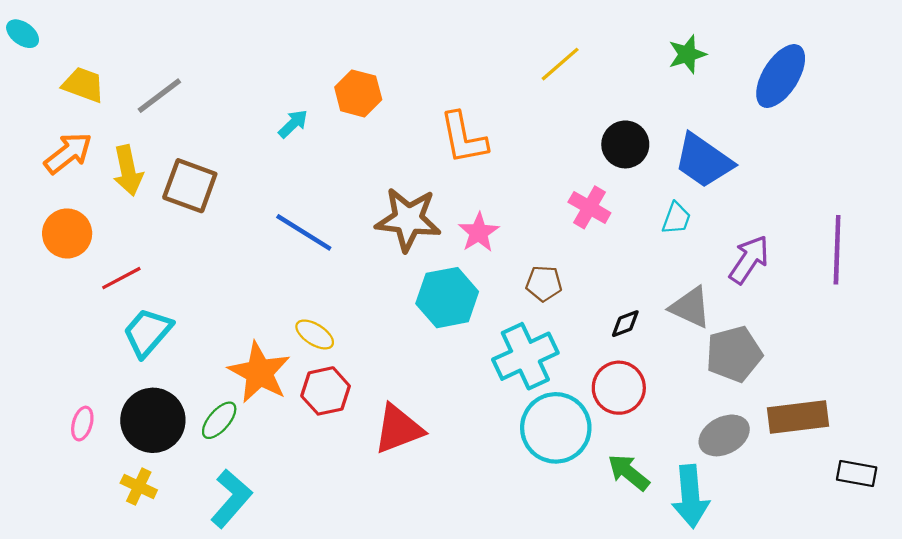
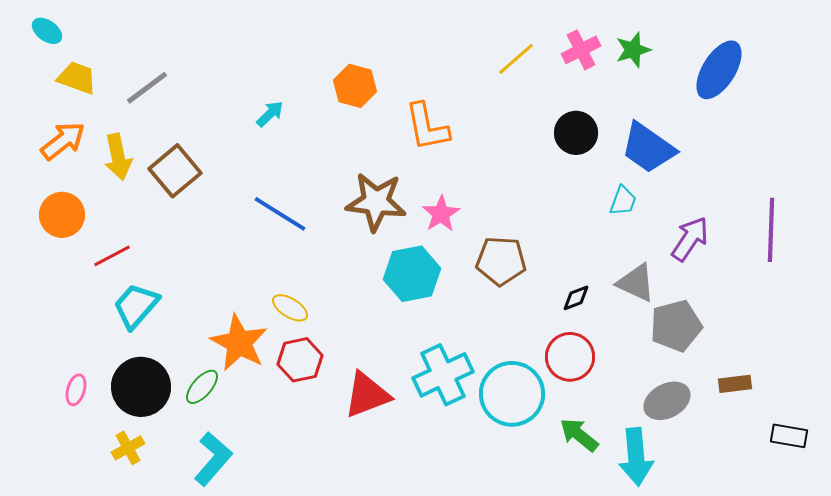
cyan ellipse: (23, 34) -> (47, 31), moved
orange hexagon: (358, 93) -> (355, 86), moved
brown square: (190, 186) -> (175, 171), turned 30
pink cross: (589, 207) -> (581, 50), moved, turned 33
brown pentagon: (544, 283) -> (501, 261), size x1.5
cyan cross: (525, 356) -> (443, 375), moved
brown rectangle: (798, 417) -> (735, 384), size x0.6
yellow cross: (139, 487) -> (128, 448), turned 36

